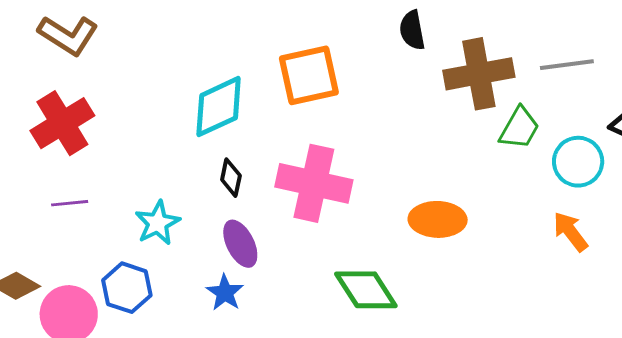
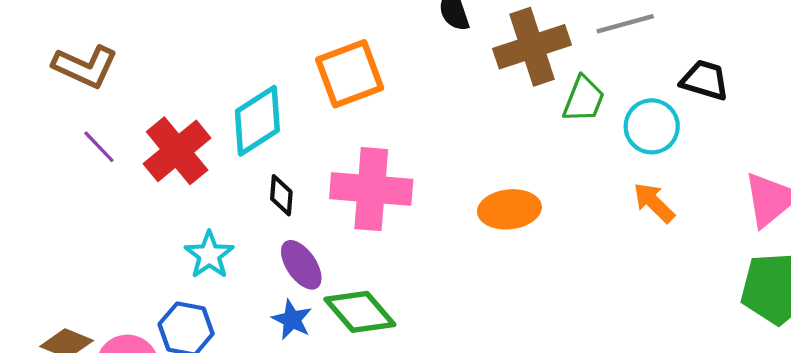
red cross: (62, 123) -> (177, 151), moved
purple line: (70, 203) -> (99, 147), moved, turned 60
green diamond: (366, 290) -> (360, 312), moved

